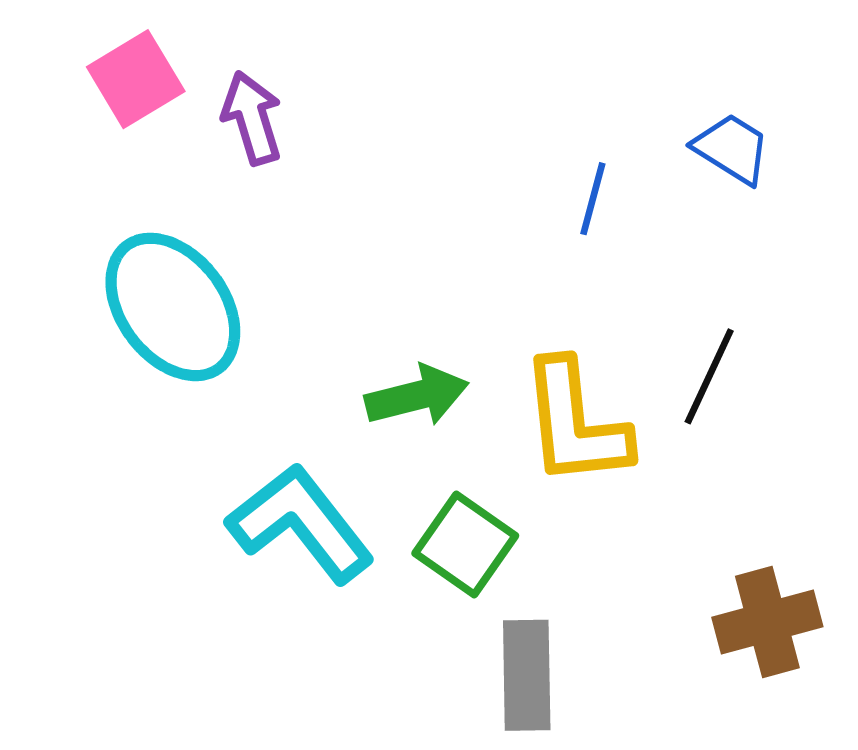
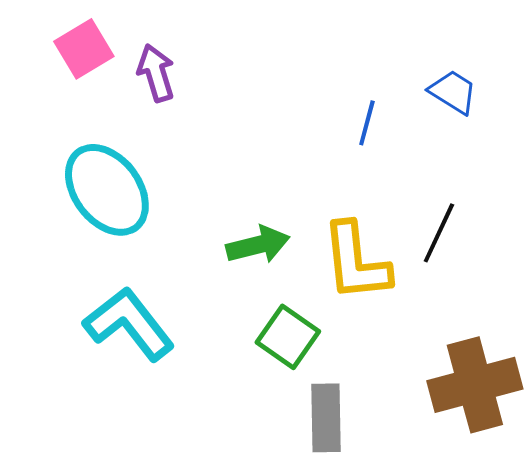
cyan L-shape: (300, 523) -> (129, 324), moved
brown cross: (767, 622) -> (475, 385), size x1.4

